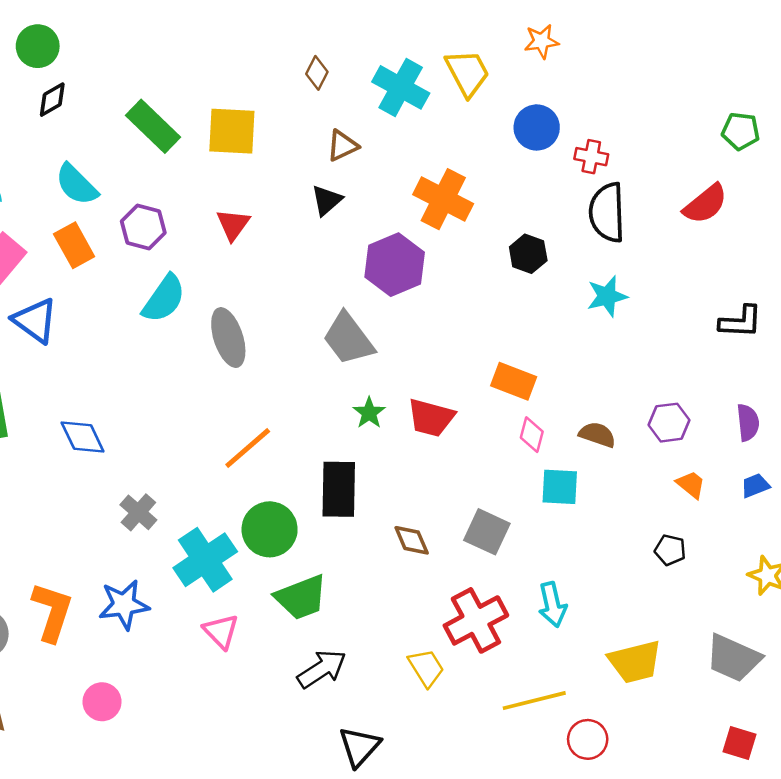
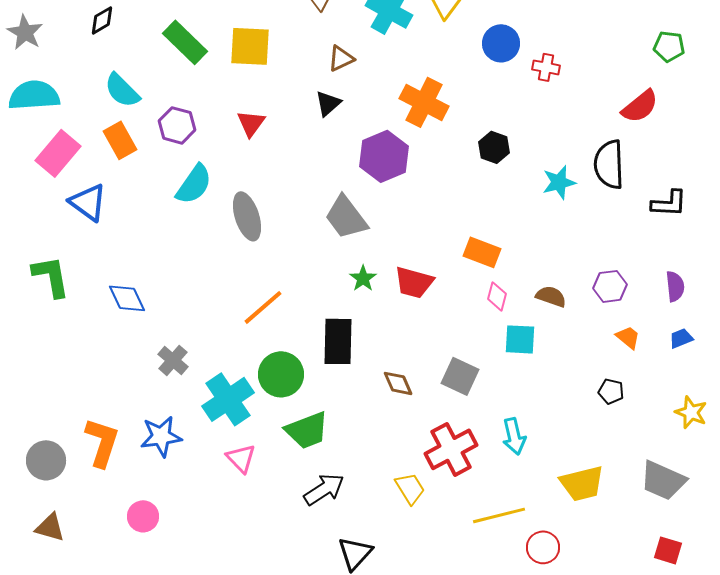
black semicircle: (607, 212) -> (609, 164), moved

